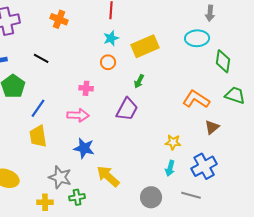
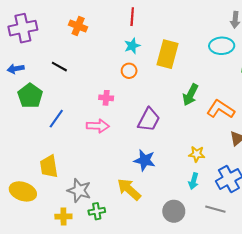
yellow rectangle: (145, 46) -> (168, 54), turned -52
green arrow: (139, 81) -> (190, 95), moved, size x1.5
yellow trapezoid: (38, 136) -> (49, 166), moved
blue star: (84, 148) -> (145, 160), moved

